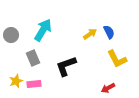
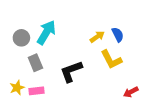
gray circle: (11, 35) -> (21, 38), moved
yellow L-shape: (117, 59) -> (111, 59), moved
red arrow: (108, 88) -> (131, 92), moved

